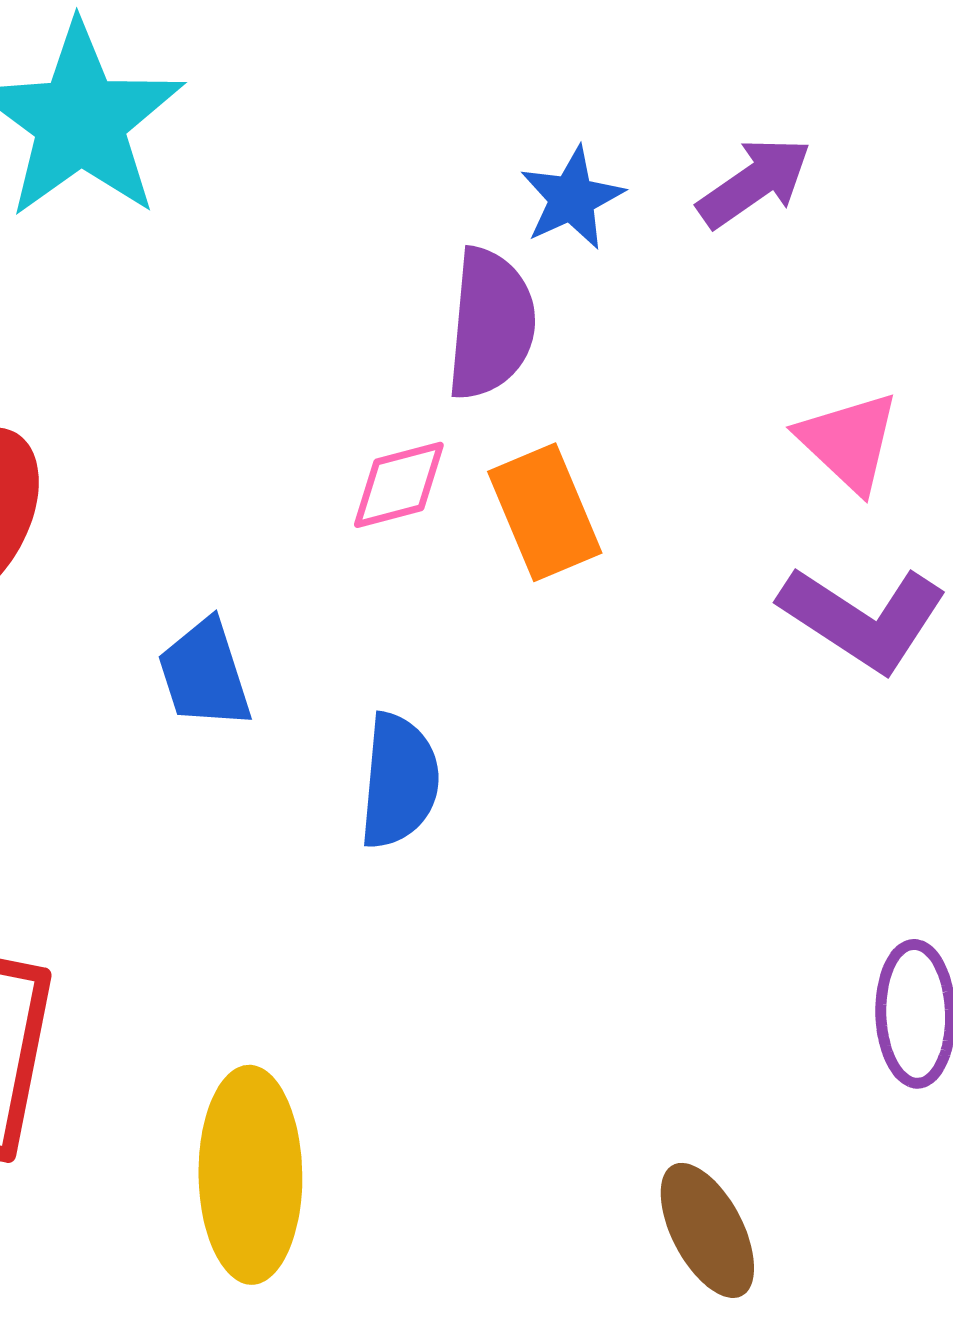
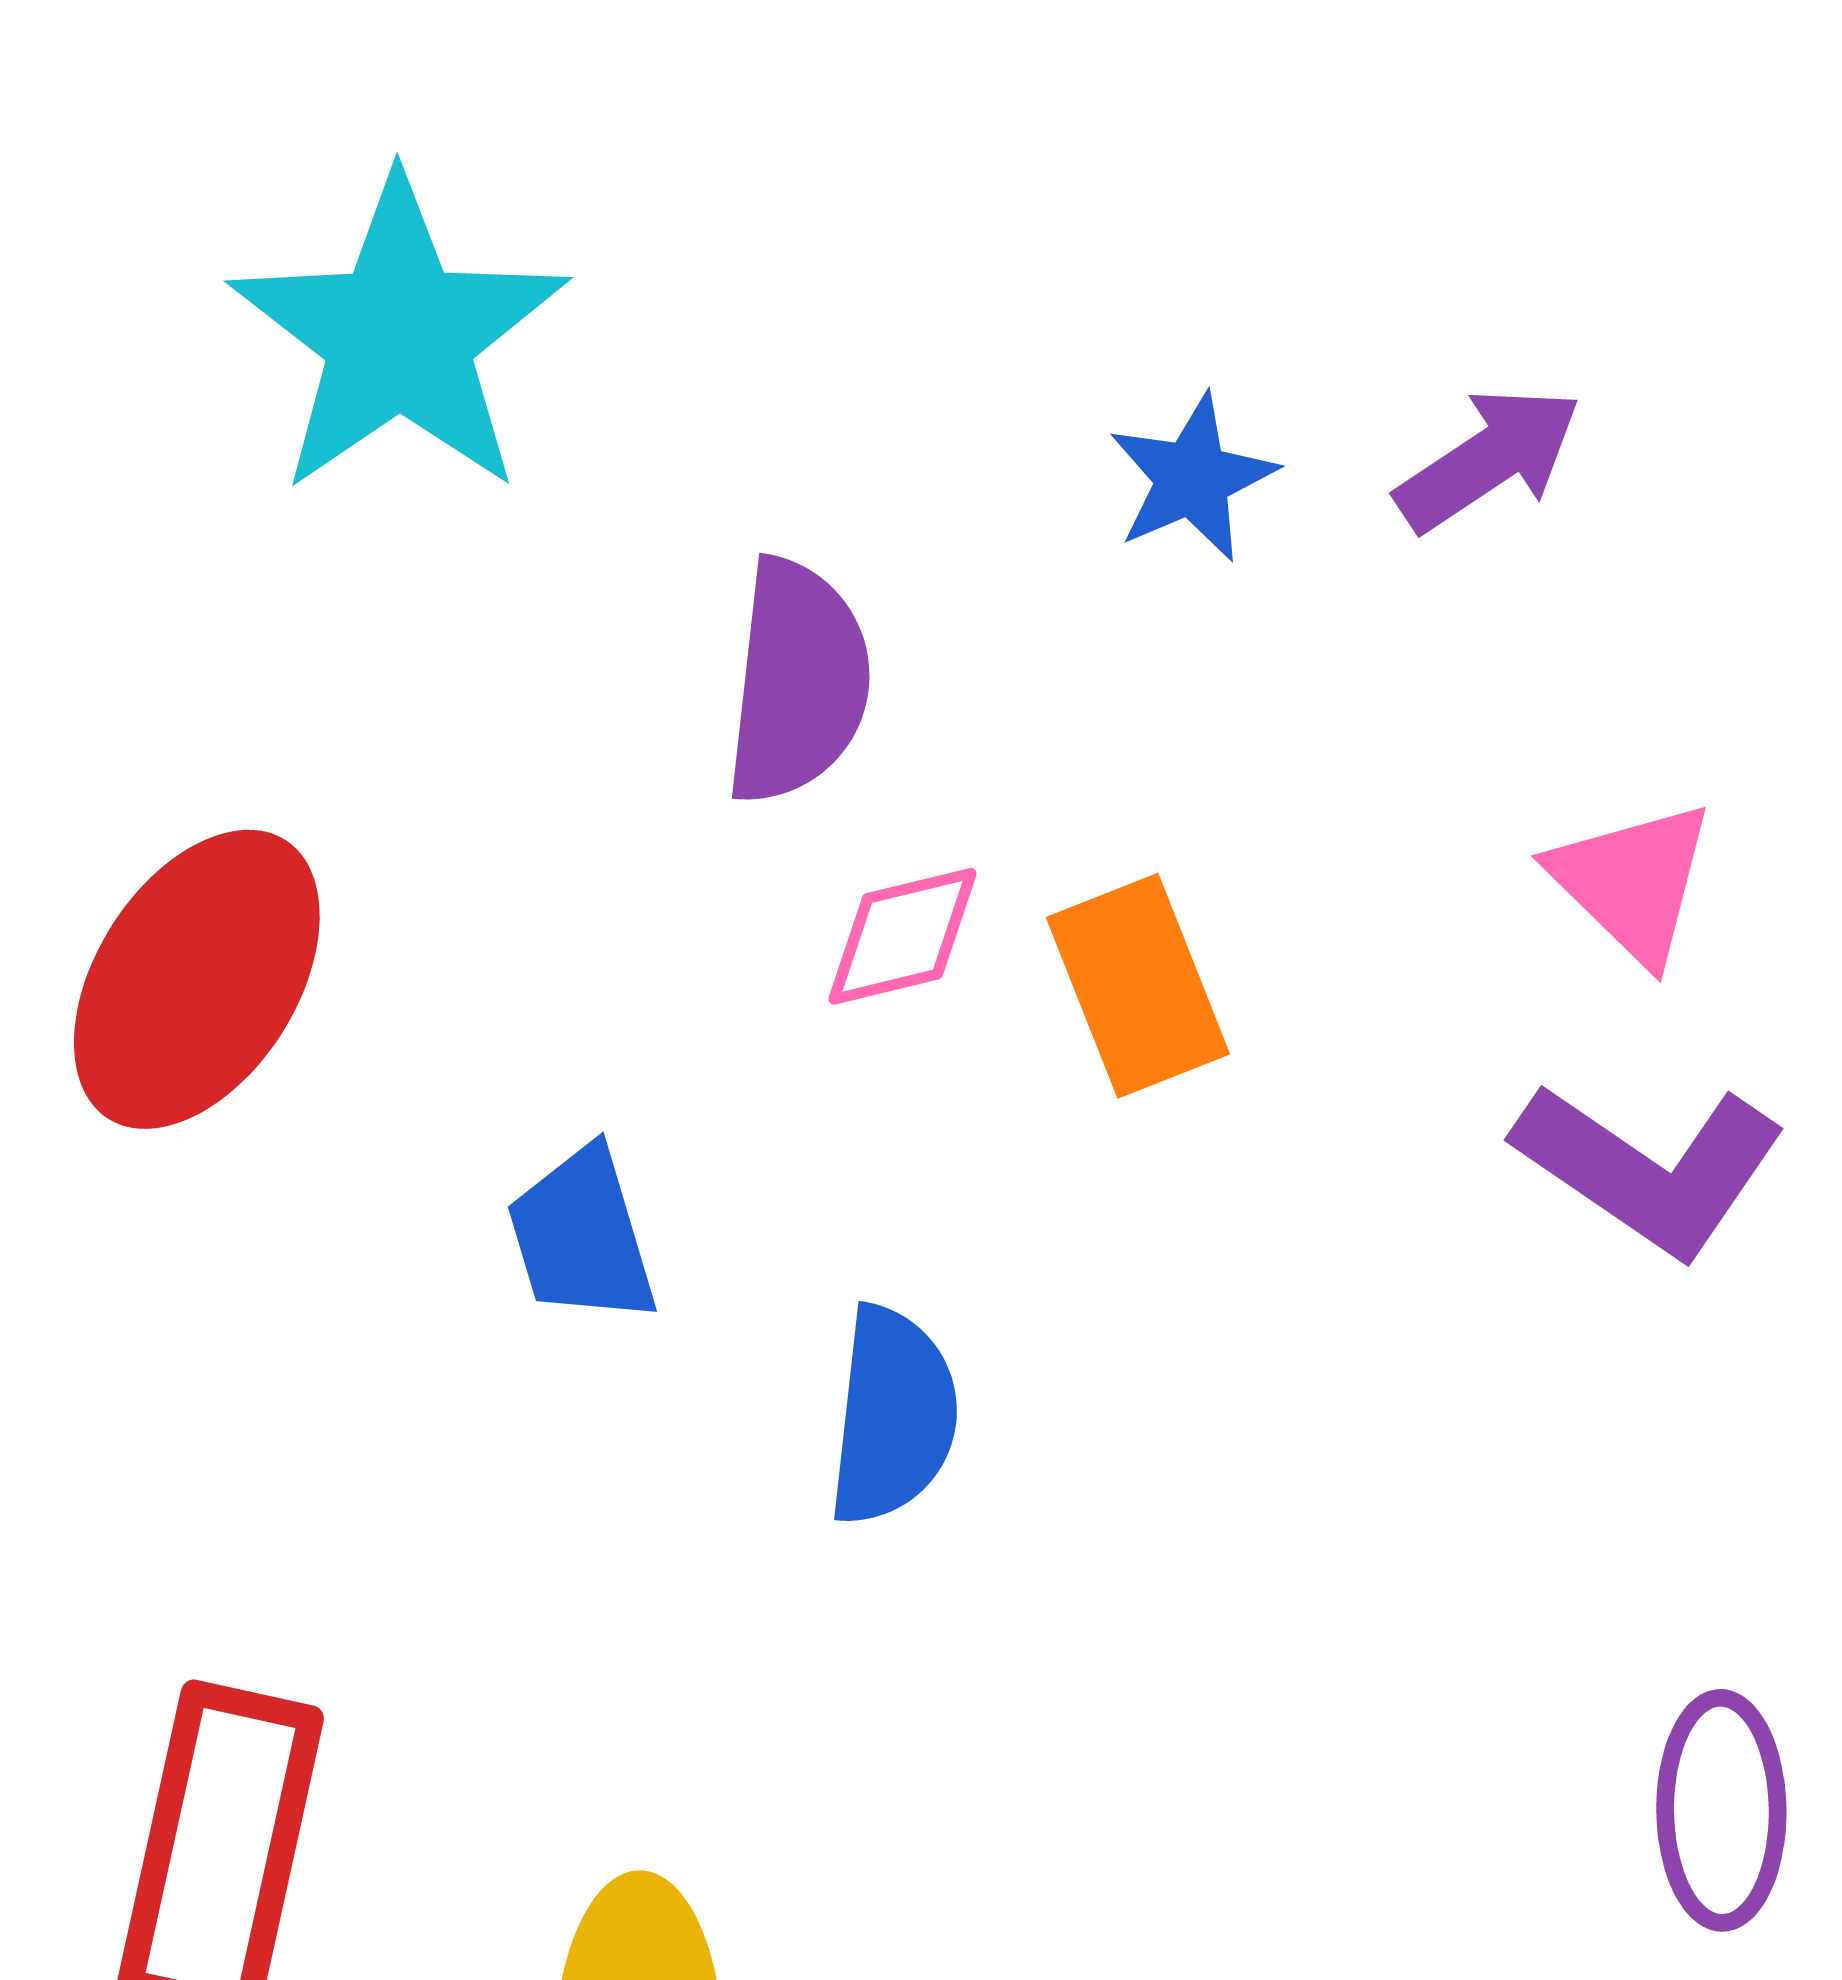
purple semicircle: (491, 324) -> (798, 682), moved

